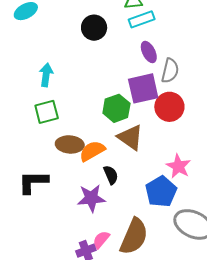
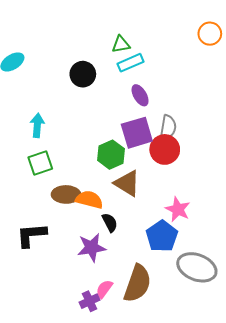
gray semicircle: (170, 71) -> (168, 127), moved
orange semicircle: (92, 151) -> (89, 200), turned 48

